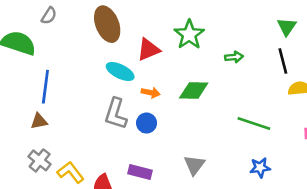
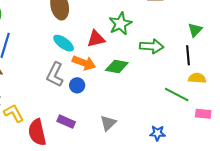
red triangle: (148, 50) -> (96, 39), moved
green arrow: (234, 57) -> (152, 46), size x1.6
orange arrow: (151, 93) -> (84, 63), size x1.6
green line: (254, 124) -> (177, 95), moved

